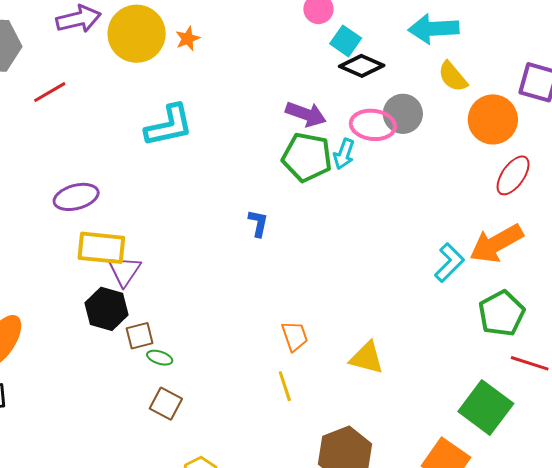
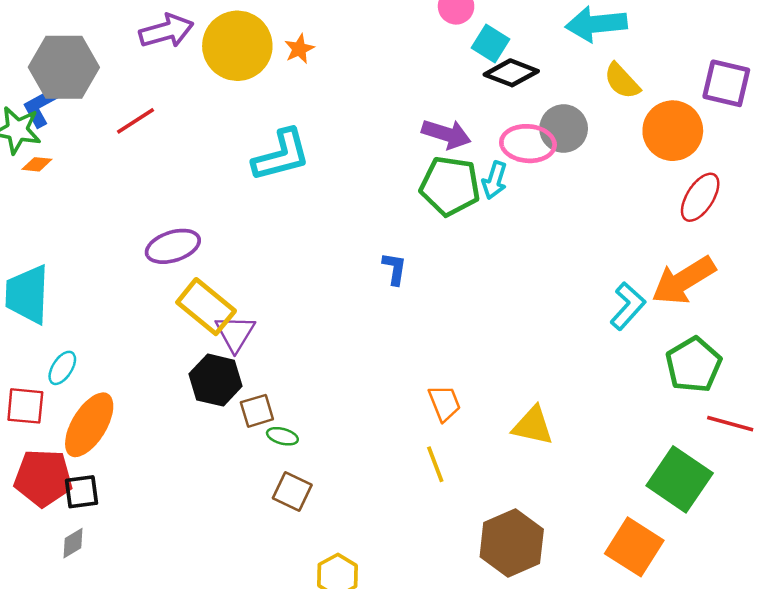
yellow rectangle: (101, 248) -> (206, 307), turned 36

